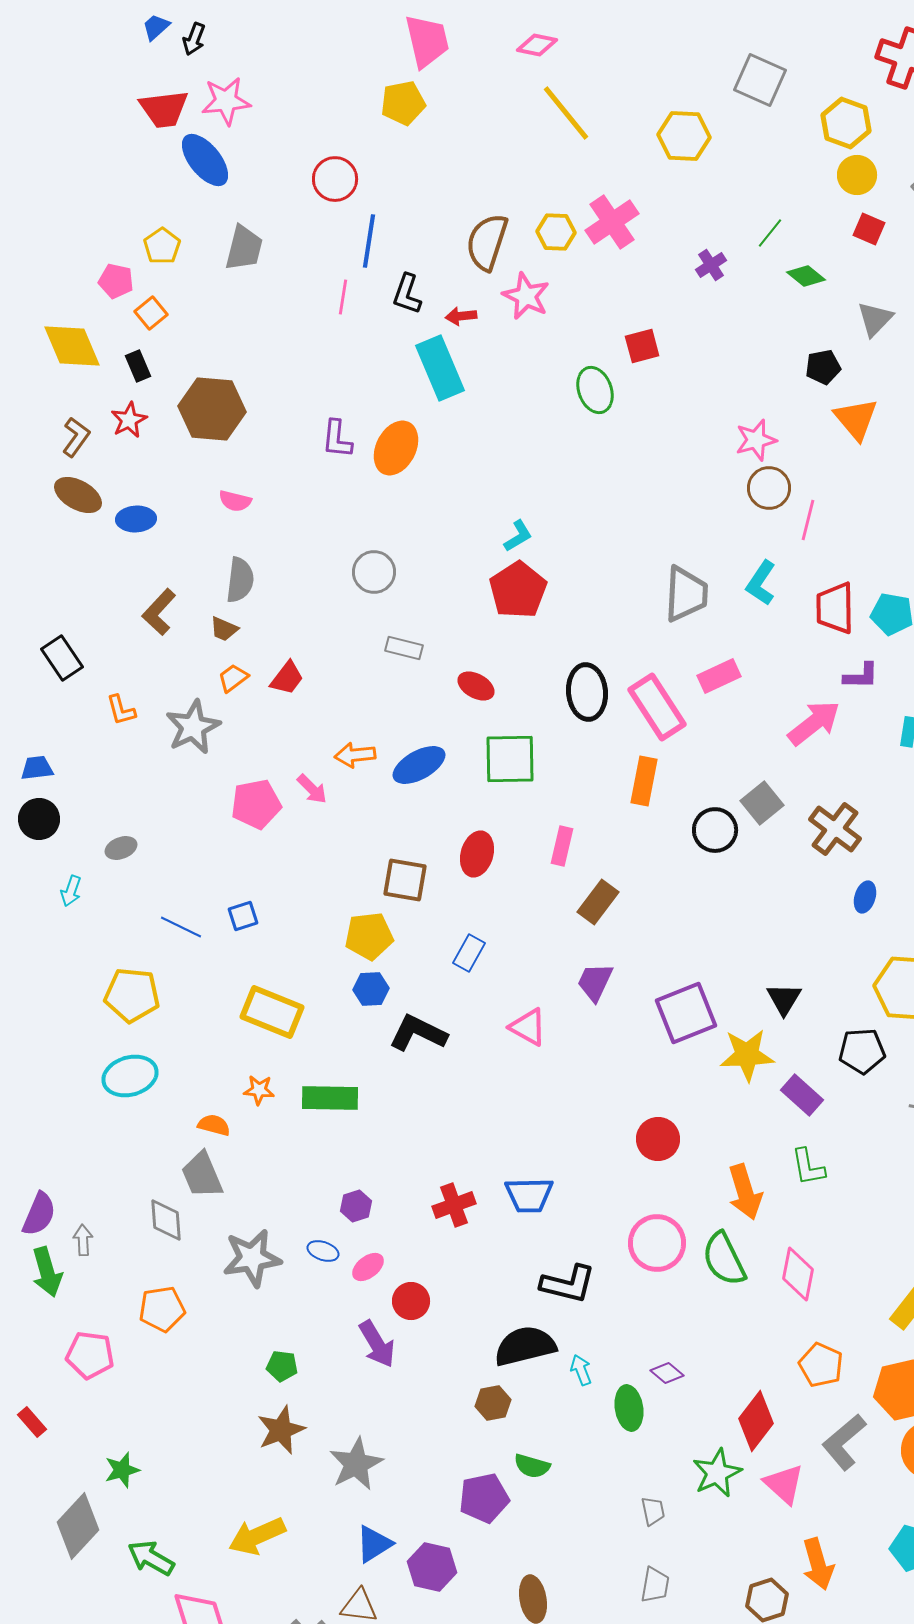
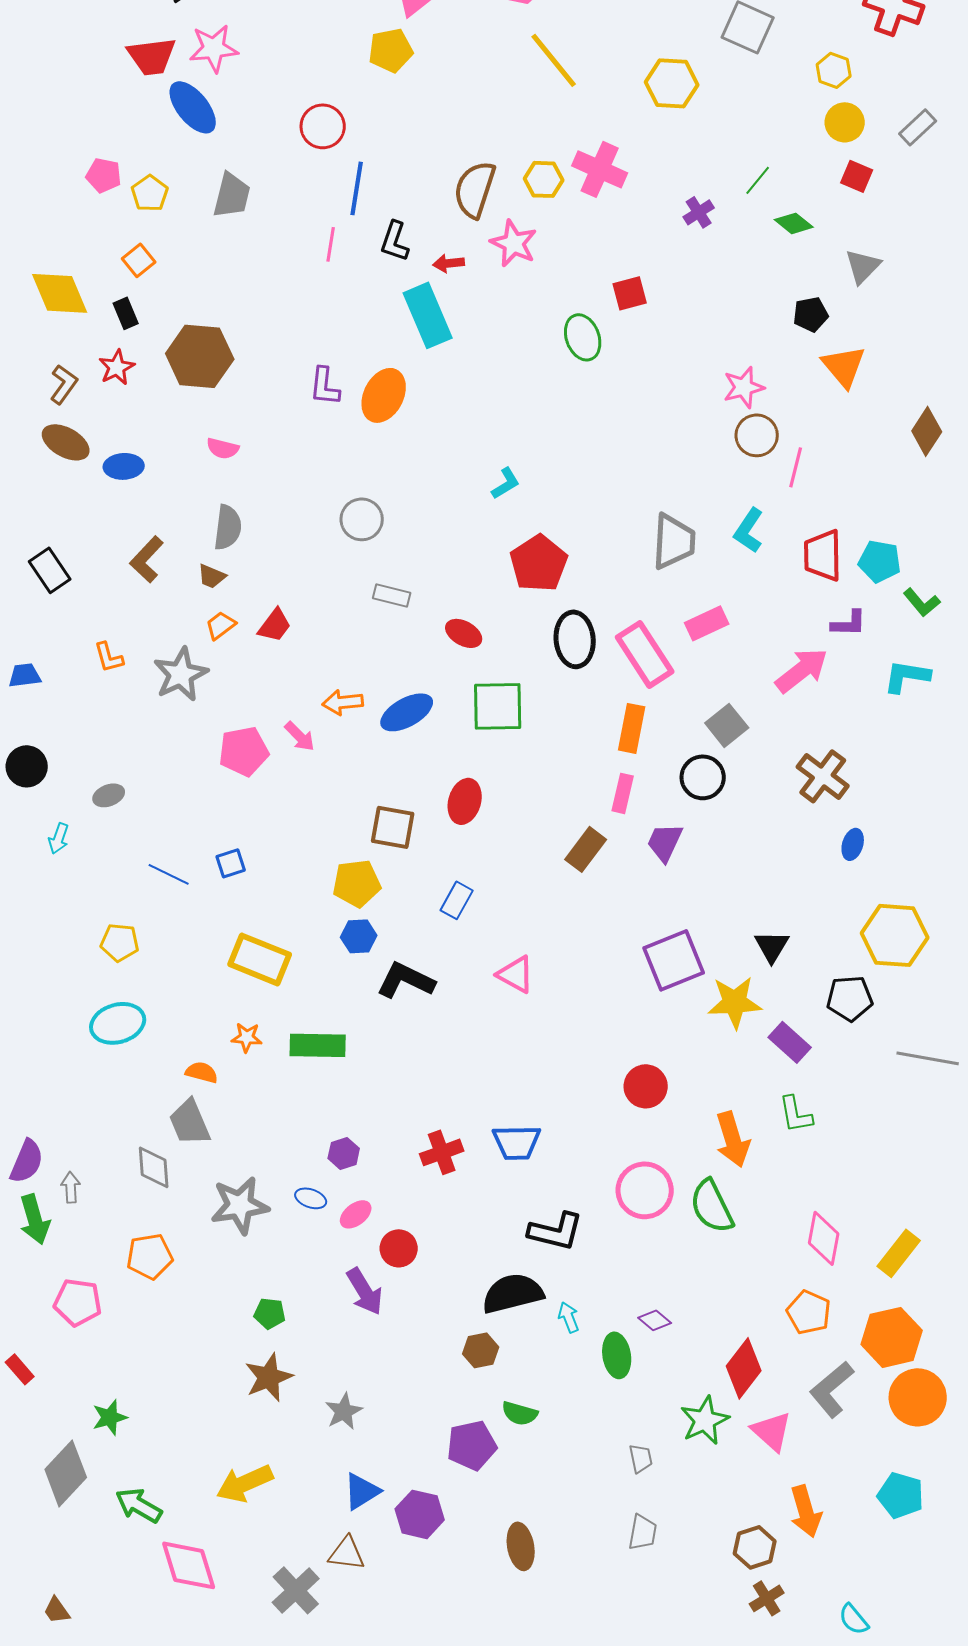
yellow hexagon: (846, 123) -> (834, 70), size x0.7
pink cross: (612, 222) -> (600, 169), turned -32
pink pentagon: (116, 281) -> (104, 175), moved
red pentagon: (518, 590) -> (539, 563), moved
black rectangle: (62, 658) -> (50, 570), moved
blue trapezoid: (37, 768) -> (25, 675), moved
gray square: (762, 803) -> (727, 725), moved
pink rectangle: (562, 846) -> (623, 793), moved
purple trapezoid: (595, 982) -> (665, 842), moved
yellow pentagon: (132, 995) -> (120, 942), size x0.7
pink diamond: (798, 1274) -> (824, 1238), moved
gray star: (356, 1464) -> (344, 1411), size x0.7

